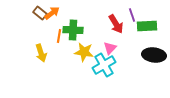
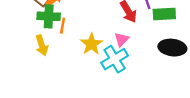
green cross: (73, 30) -> (49, 16), moved
yellow star: (84, 52) -> (91, 44), turned 30

